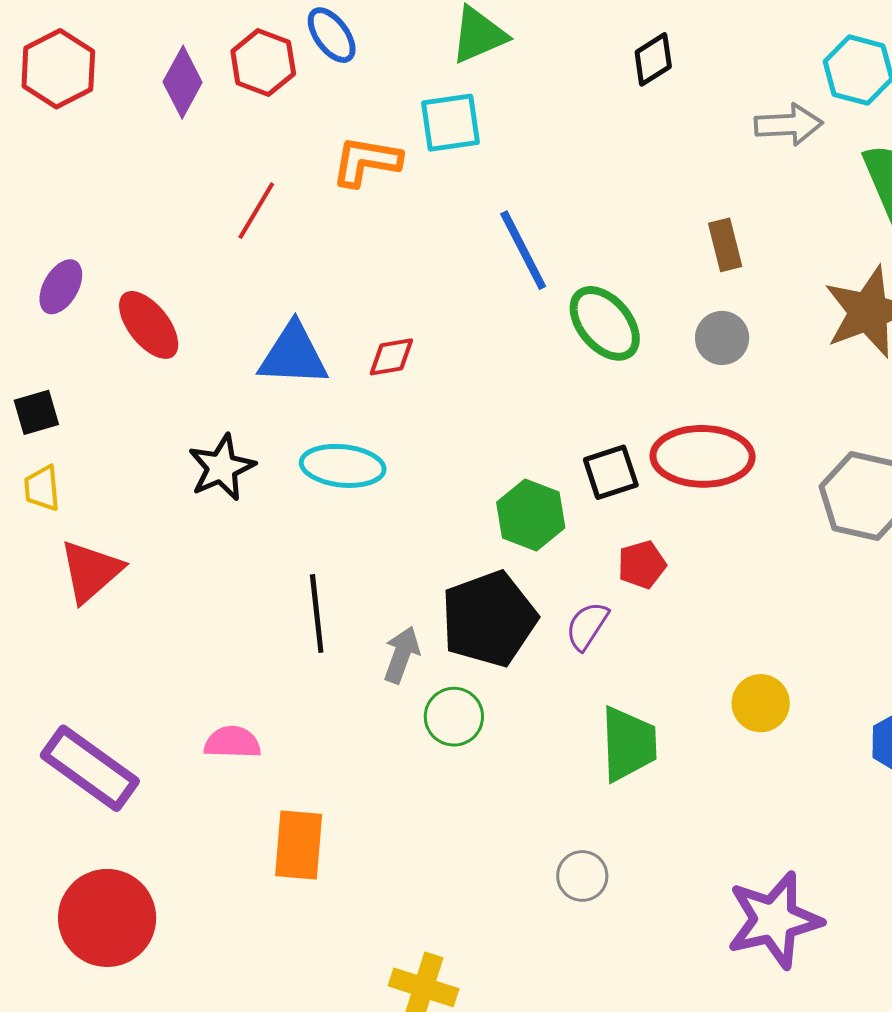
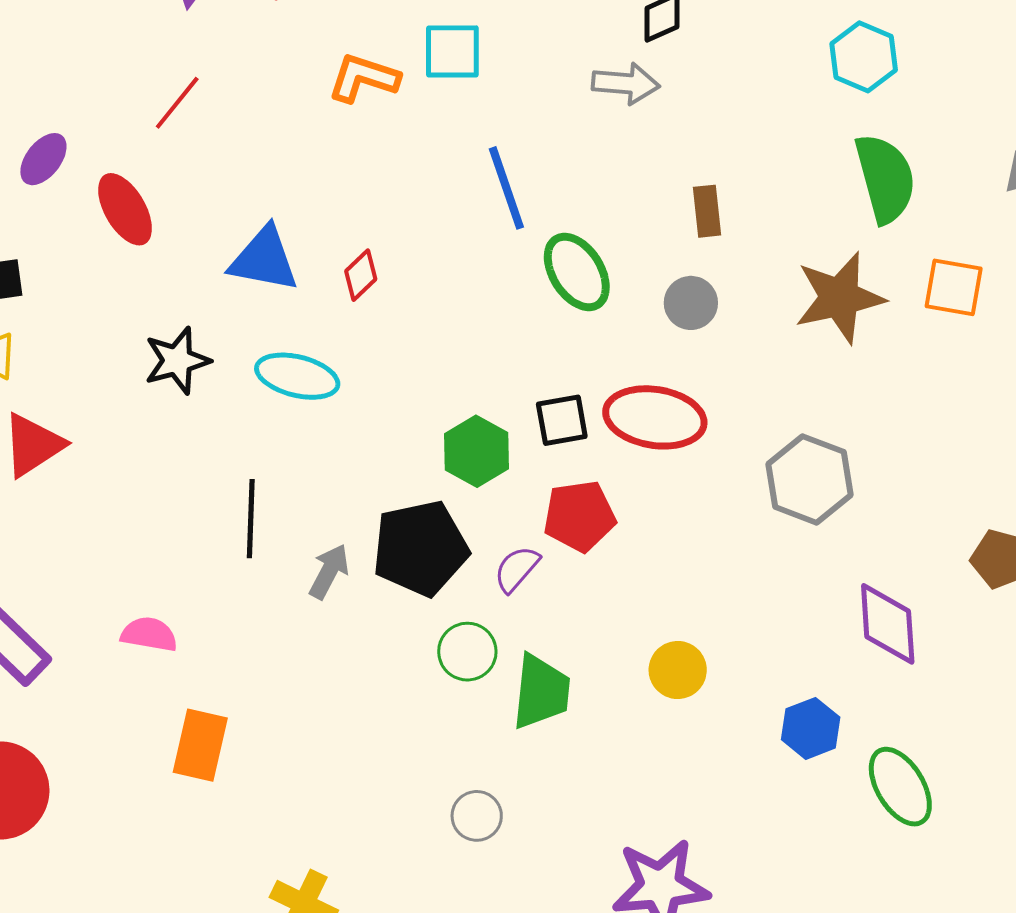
gray arrow: (789, 125) -> (626, 84), moved
red line: (256, 211) -> (177, 103), moved
red diamond: (391, 357) -> (361, 275), turned -42
red pentagon: (642, 565) -> (579, 516), size x1.5
green circle: (454, 717) -> (467, 652), moved

